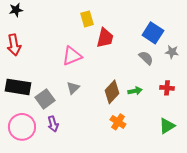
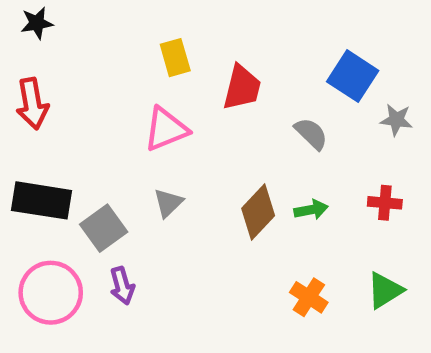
yellow rectangle: (87, 19) -> (175, 58), moved
gray semicircle: (146, 58) -> (311, 134), moved
orange cross: (118, 122) -> (309, 297), moved

